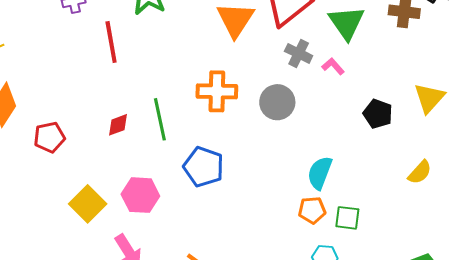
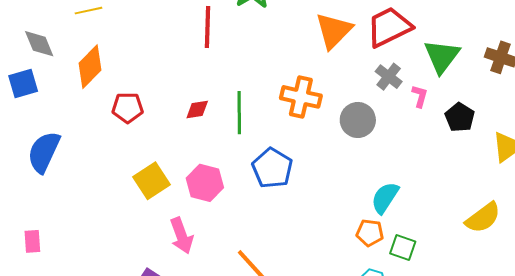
pink L-shape: (333, 66) -> (420, 96), turned 45
black pentagon: (378, 114) -> (460, 117), moved
yellow semicircle: (420, 172) -> (483, 218), size x1.4

